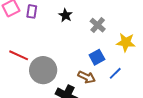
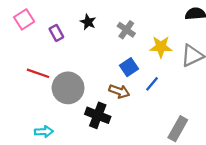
purple rectangle: (32, 11) -> (56, 33), moved, turned -32

